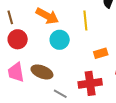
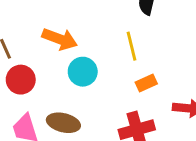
yellow line: (85, 20) -> (131, 46), moved

